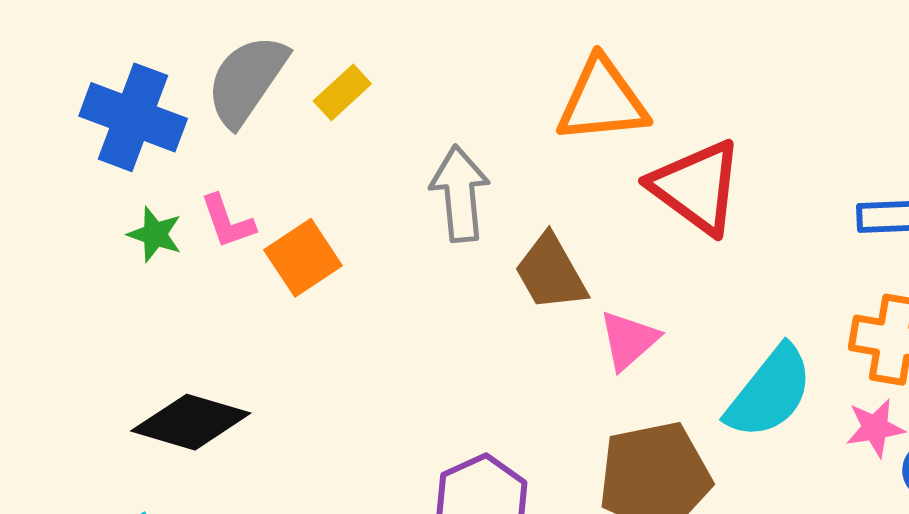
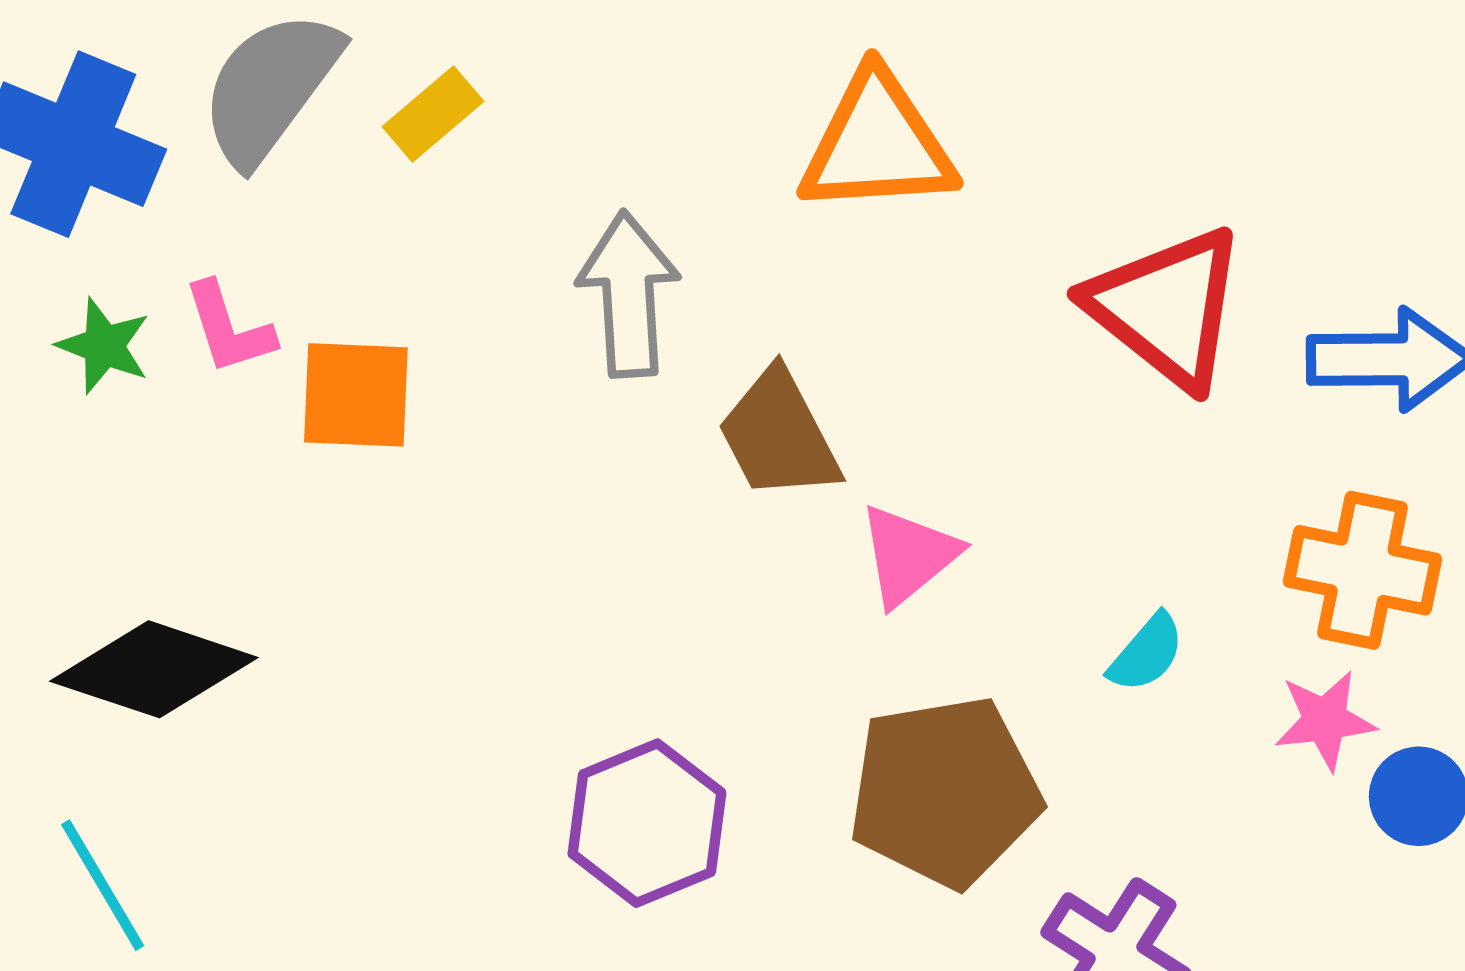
red triangle: (697, 187) -> (1167, 307), moved
orange square: (303, 258) -> (356, 395), turned 34
cyan semicircle: (770, 392) -> (1146, 653), size x0.5

